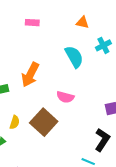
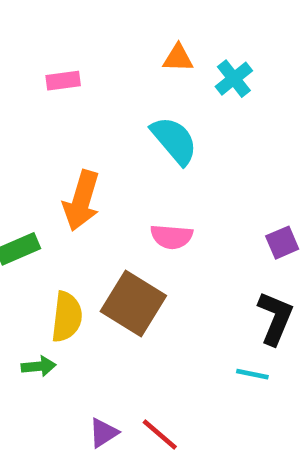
cyan cross: (103, 45) -> (234, 79), moved
yellow semicircle: (15, 122) -> (67, 317), size x1.5

